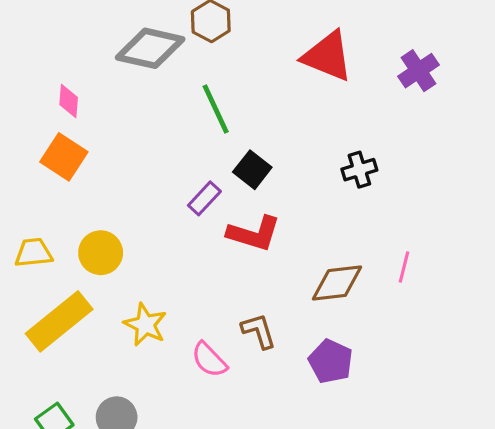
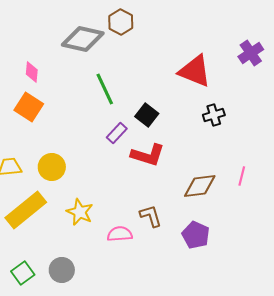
red triangle: (327, 56) -> (195, 71), moved
green line: (216, 109) -> (105, 89), moved
pink semicircle: (209, 360) -> (120, 234), turned 130

